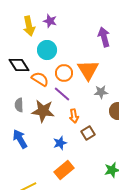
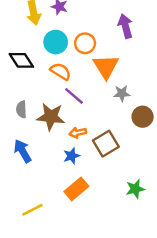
orange circle: (64, 73) -> (85, 43), moved
orange semicircle: (40, 79) -> (61, 71), moved
orange arrow: (74, 116) -> (78, 133), moved, turned 88
brown square: (88, 133) -> (106, 144), size x1.5

